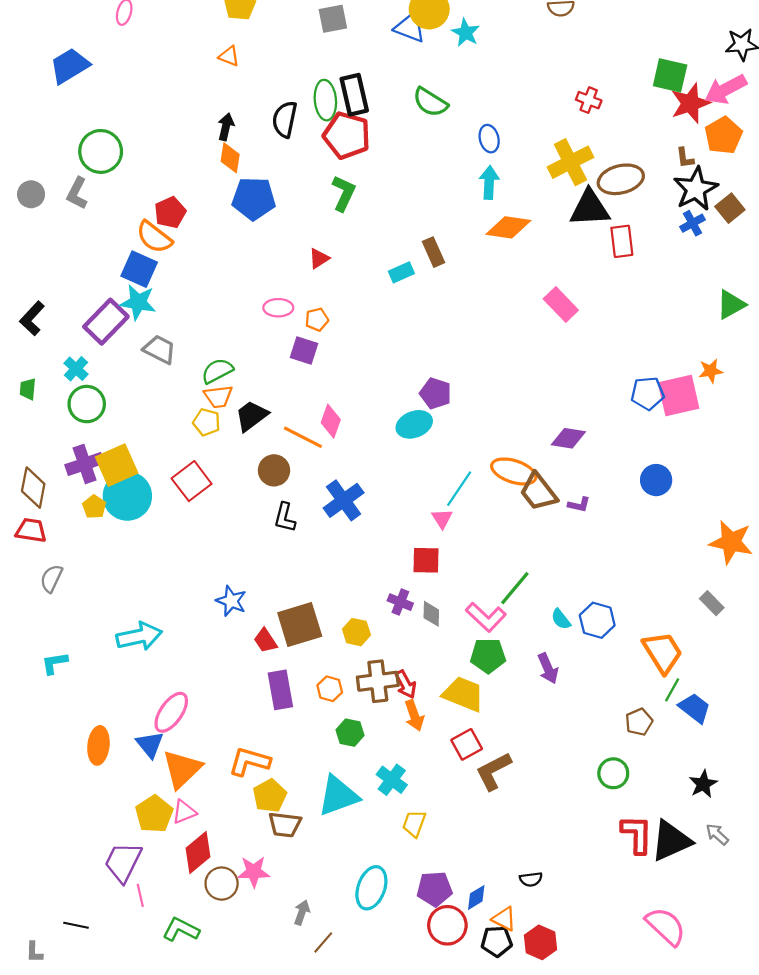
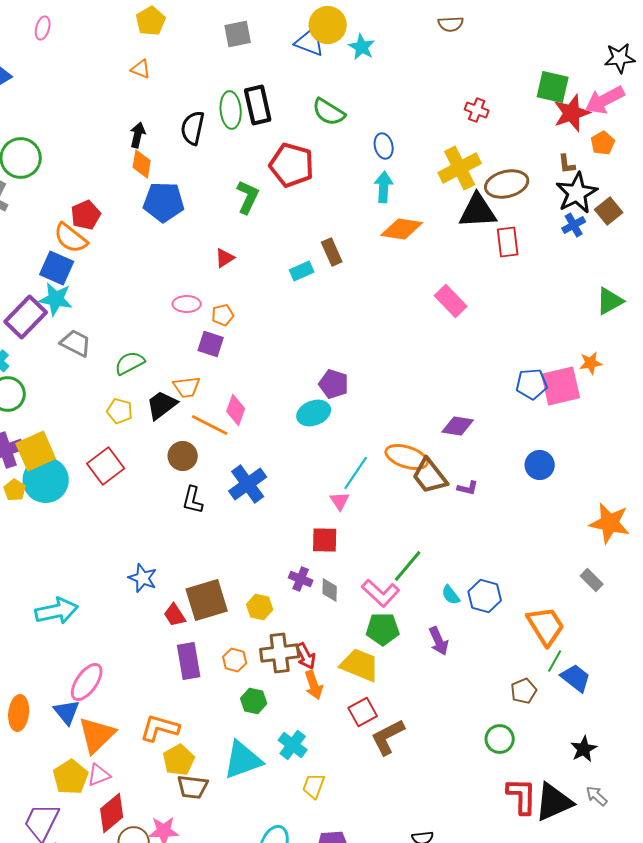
red pentagon: (347, 135) -> (292, 165), moved
orange pentagon: (724, 135) -> (603, 143), size x0.7
orange trapezoid: (218, 397) -> (187, 387), moved

